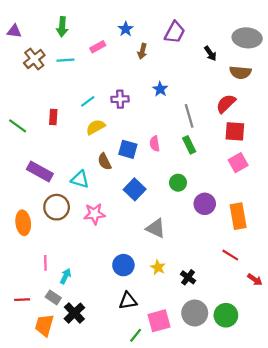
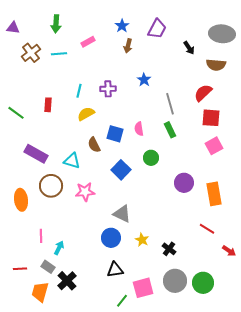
blue star: (126, 29) -> (122, 26), moved
cyan line: (88, 101) -> (79, 91), turned -40
green circle: (178, 183) -> (151, 158), moved
gray triangle: (156, 228) -> (122, 214), moved

